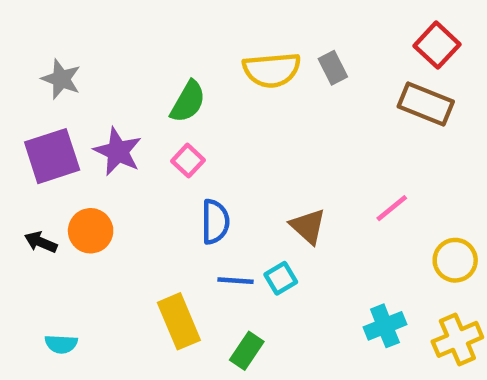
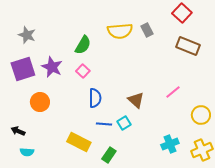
red square: (437, 45) -> (182, 13), moved
black arrow: (41, 242) -> (18, 131), moved
yellow rectangle: (179, 321) -> (79, 142), turned -40

